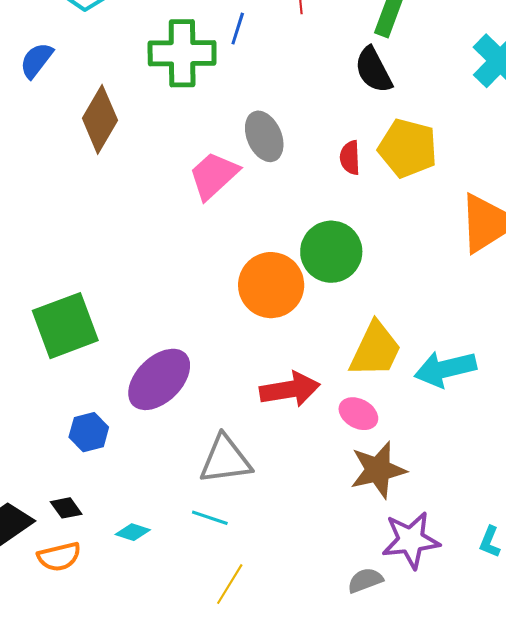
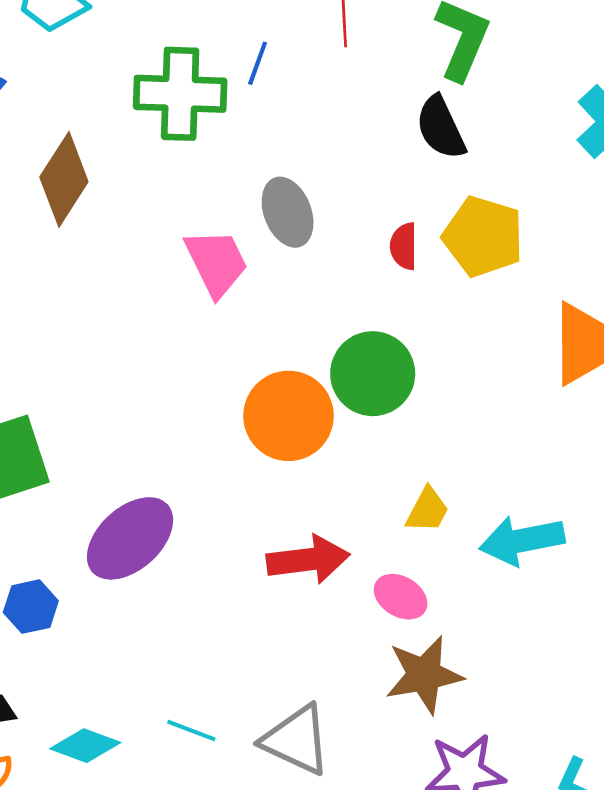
pink trapezoid: (214, 175) -> (216, 263), turned 104
yellow trapezoid: (375, 350) -> (427, 510), size x0.6
gray triangle: (225, 460) -> (296, 740), moved, turned 30
cyan diamond: (133, 532) -> (85, 746), size x1.4

